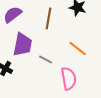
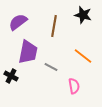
pink semicircle: (69, 78) -> (74, 86), size x0.7

